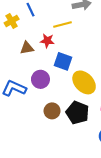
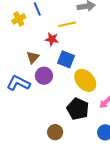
brown triangle: (27, 48) -> (33, 57), moved, turned -40
brown circle: (52, 111) -> (55, 132), moved

